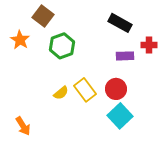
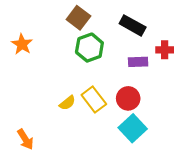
brown square: (43, 16) -> (78, 18), moved
green hexagon: (62, 46) -> (89, 48), moved

